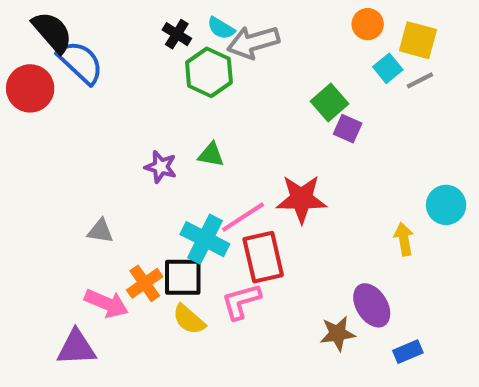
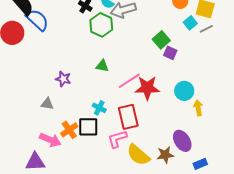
purple star: (161, 167) -> (63, 79), moved
cyan circle: (446, 205) -> (184, 91), moved
pink line: (243, 217) -> (129, 81), moved
cyan cross: (205, 239) -> (99, 108), size x0.6
yellow semicircle: (189, 319) -> (138, 155), moved, size x1.4

